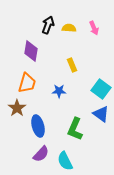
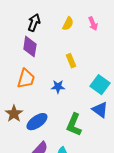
black arrow: (48, 25) -> (34, 23), moved
yellow semicircle: (69, 28) -> (68, 24), turned 112
brown star: (17, 108) -> (14, 114), moved
blue ellipse: (38, 126) -> (37, 122), turned 70

